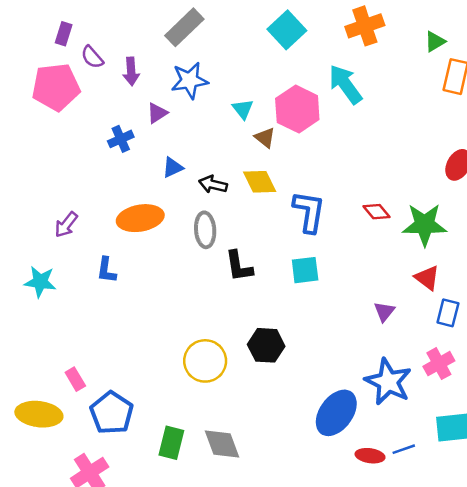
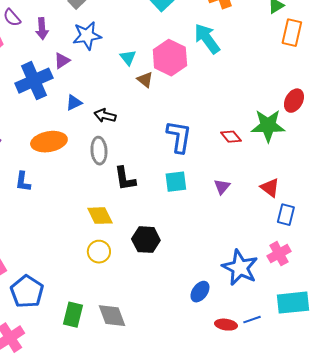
blue cross: (121, 139) -> (34, 81), size x1.8
yellow diamond: (260, 182) -> (100, 216), moved
green star: (425, 225) -> (268, 126), moved
purple triangle: (384, 312) -> (222, 187), moved
yellow circle: (205, 361) -> (99, 252), size x0.7
blue ellipse: (336, 413) -> (200, 292), size x0.6

